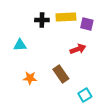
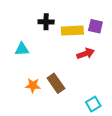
yellow rectangle: (66, 17) -> (72, 31), moved
brown rectangle: (61, 74) -> (56, 83), moved

